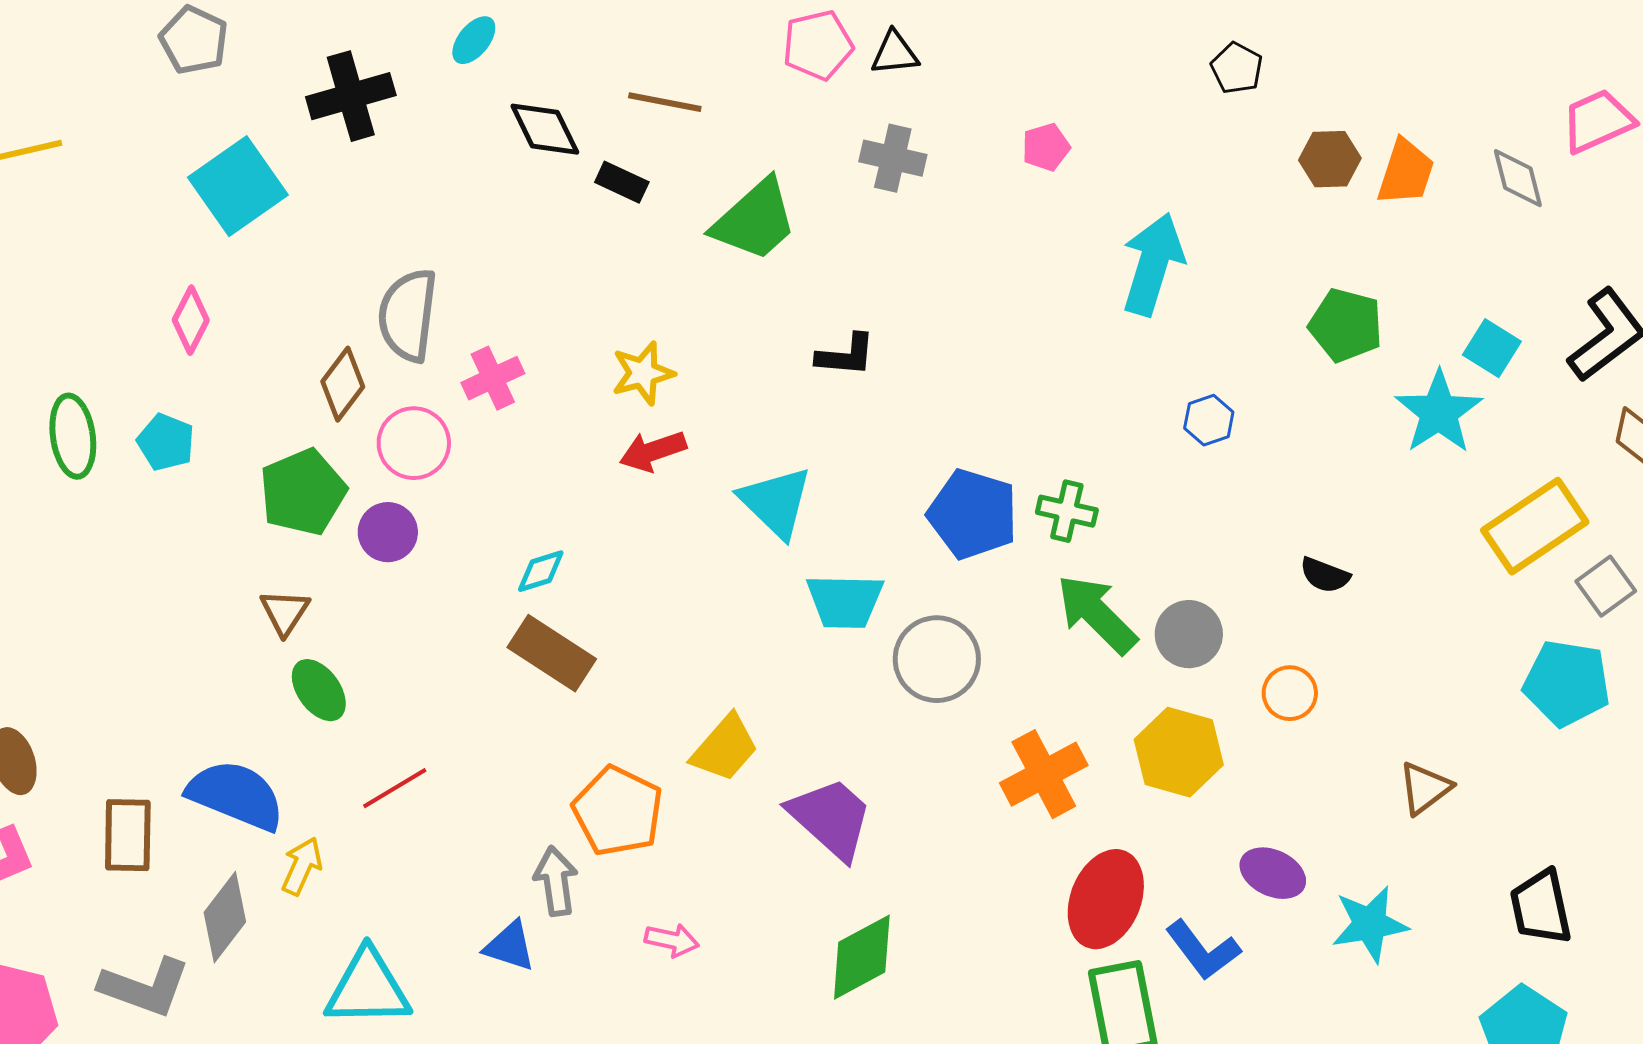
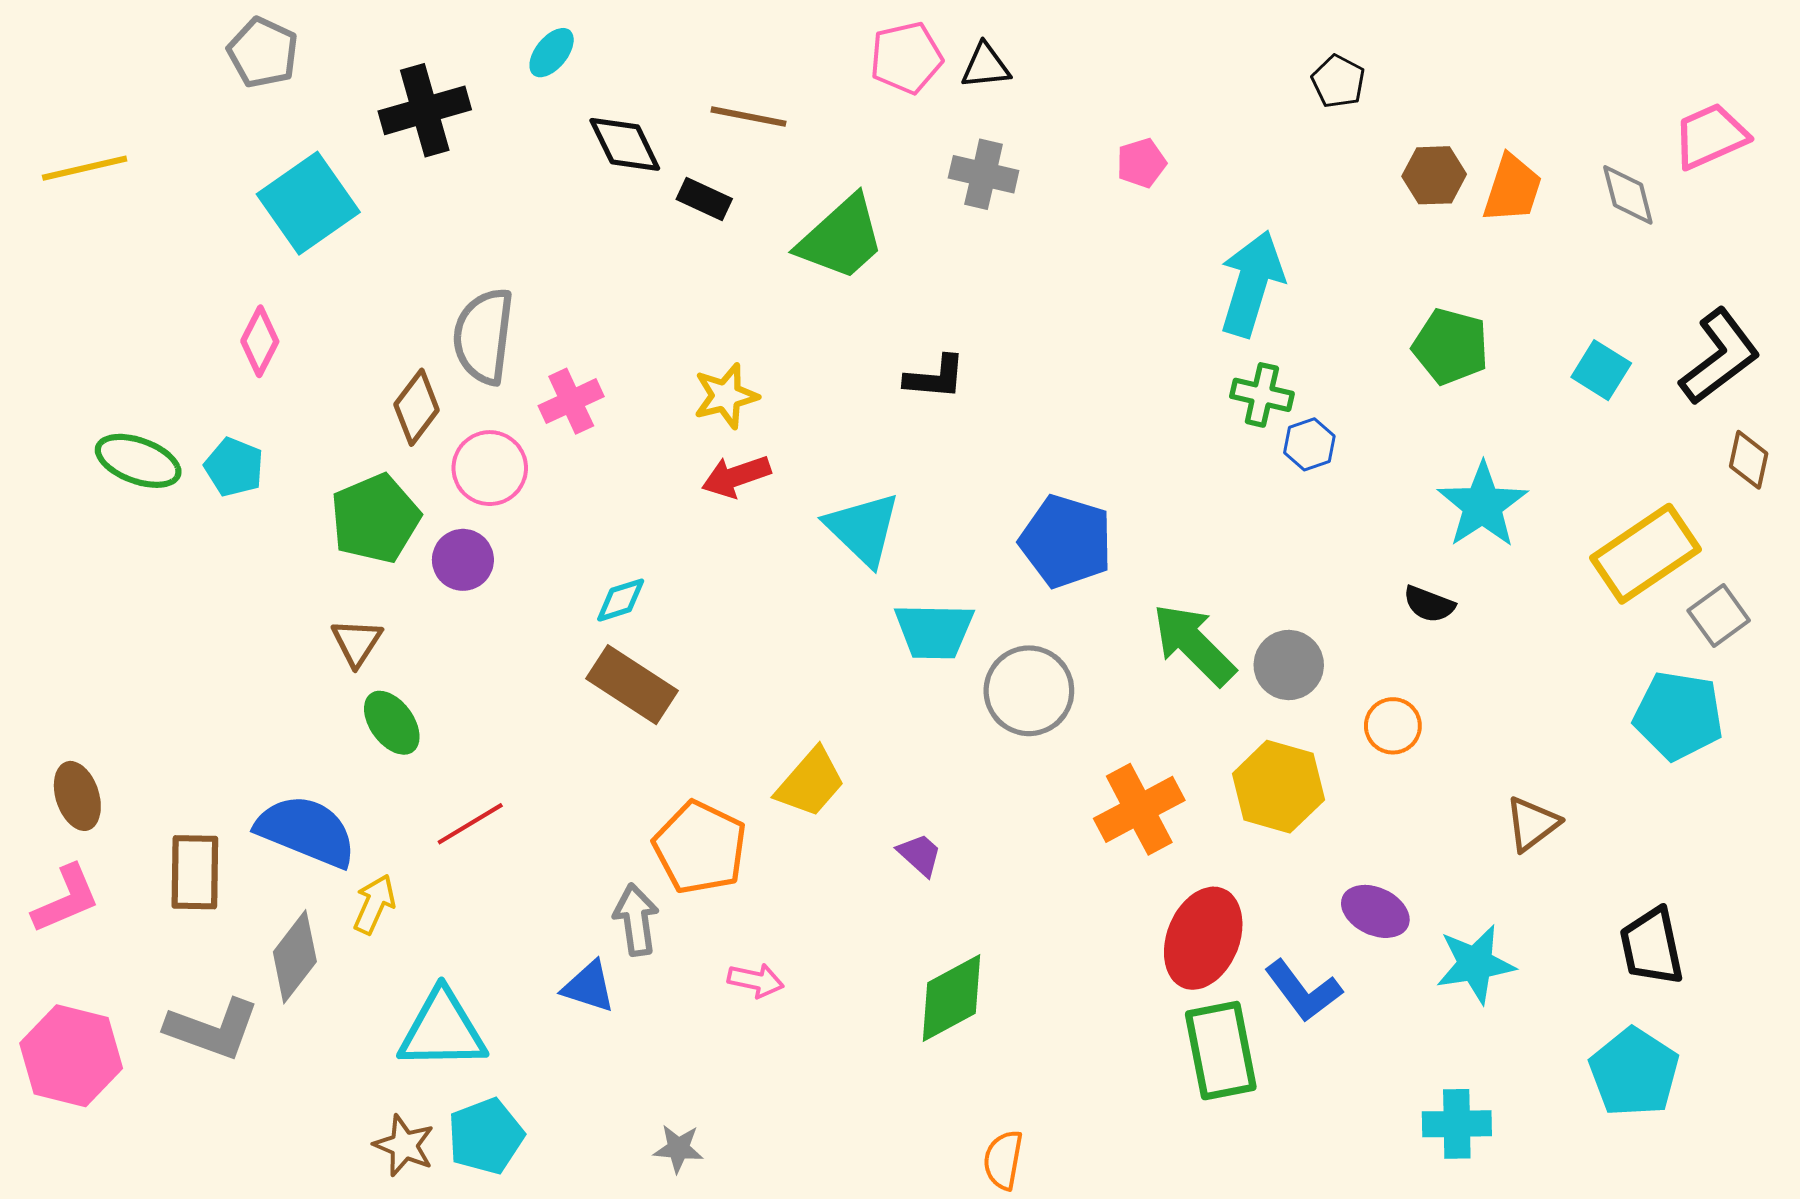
cyan star: (1439, 412) -> (1483, 505), moved
green ellipse: (73, 436) -> (138, 461), turned -62
green cross: (1067, 511) -> (1262, 395), moved
purple trapezoid: (831, 818) -> (920, 855), size x0.5

